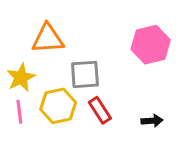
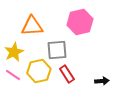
pink hexagon: (151, 45) -> (80, 22), moved
pink line: (19, 112) -> (13, 75), turned -49

